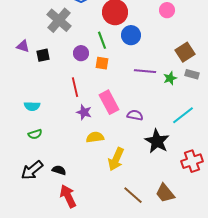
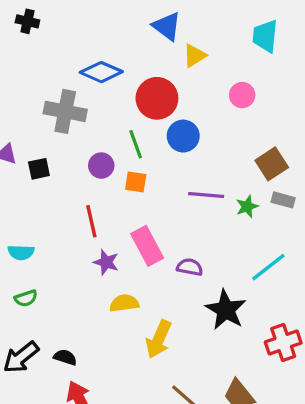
gray cross: (59, 20) -> (65, 111), turned -30

